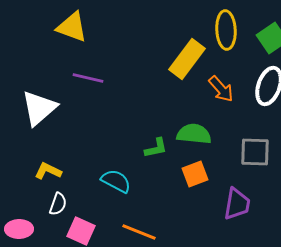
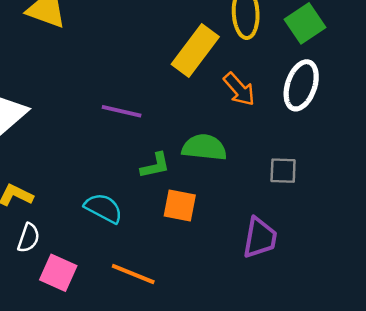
purple line: (88, 78) -> (122, 111), moved
gray square: (255, 152) -> (283, 171), size x0.7
orange square: (195, 174) -> (180, 206), moved, turned 32

